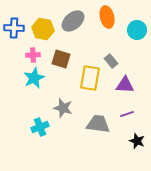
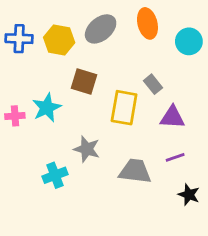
pink cross: (33, 55) -> (15, 116), moved

